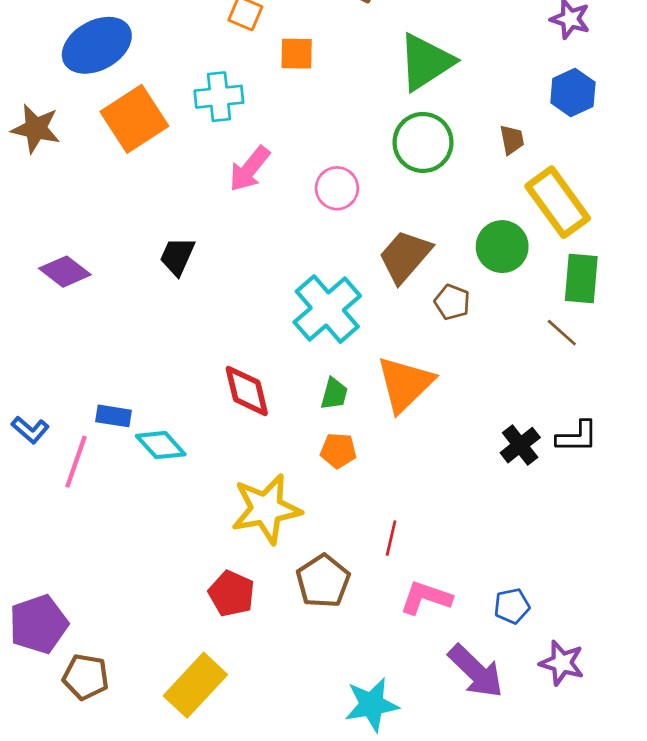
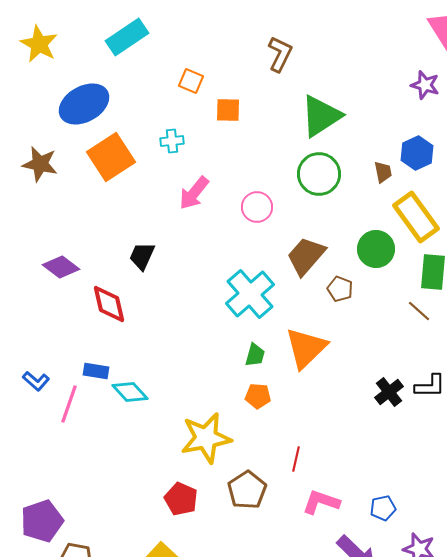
blue hexagon: (573, 92) -> (417, 153), moved
cyan cross: (219, 97) -> (172, 141), size x0.7
red diamond: (247, 391) -> (109, 304), moved

